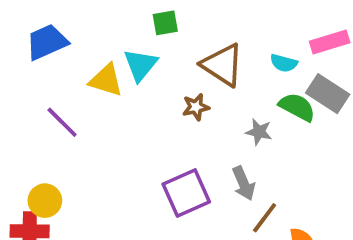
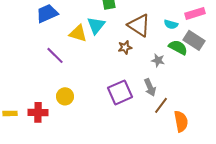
yellow circle: (45, 201) -> (65, 96), moved

